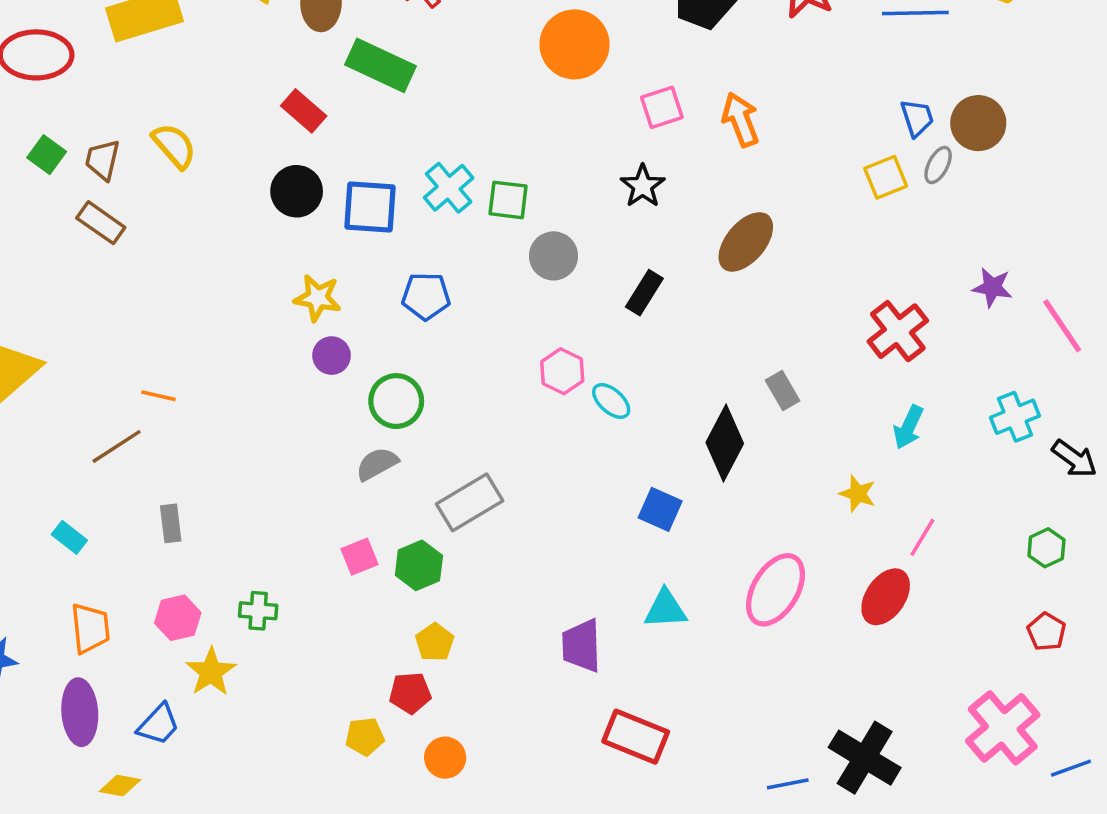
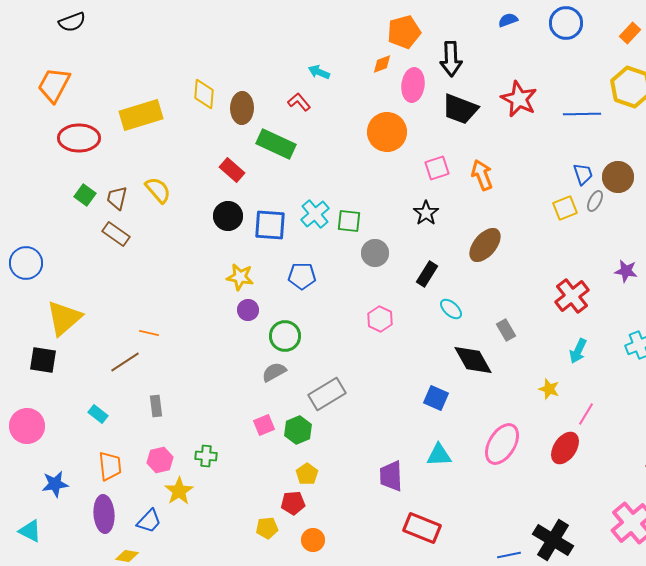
cyan ellipse: (611, 401) -> (451, 309), moved
black diamond: (725, 443) -> (473, 360), turned -57

